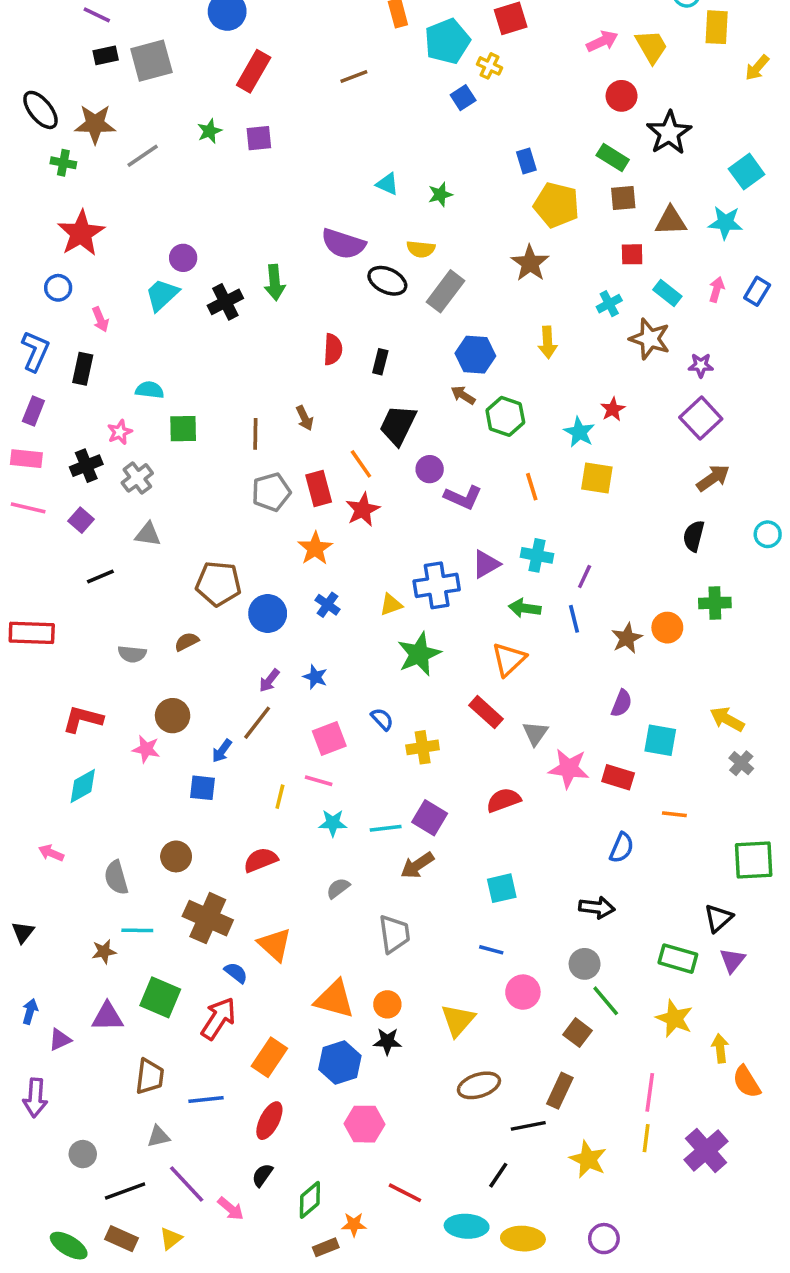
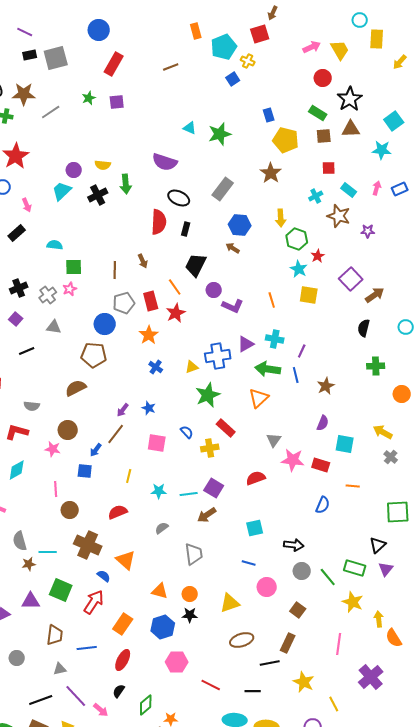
green star: (440, 194) -> (220, 134), size x1.6
brown triangle: (671, 221) -> (351, 129), moved
yellow semicircle: (421, 249) -> (103, 165), moved
black ellipse: (387, 281) -> (179, 198), moved
blue rectangle: (757, 291) -> (400, 189), turned 35
red semicircle: (333, 349) -> (159, 222), size x1.4
black rectangle: (83, 369) -> (17, 233), turned 36
green hexagon: (505, 416) -> (297, 239), moved
purple square: (701, 418) -> (351, 279), moved
pink star: (120, 432) -> (70, 289), moved
green arrow: (525, 608) -> (268, 369), size x1.4
blue circle: (268, 614) -> (105, 324), moved
orange circle: (667, 628) -> (402, 394), moved
brown semicircle: (187, 642) -> (76, 388), size x1.5
gray semicircle: (132, 654) -> (32, 406), moved
red rectangle: (486, 712) -> (226, 428), moved
pink square: (329, 739) -> (157, 443), turned 30
pink line: (319, 781) -> (56, 489), moved, turned 70
gray semicircle: (116, 878) -> (20, 541), moved
black arrow: (597, 908) -> (294, 545), moved
orange triangle: (335, 999) -> (160, 591), size x0.7
green line: (606, 1001) -> (328, 577), moved
yellow triangle: (458, 1020) -> (230, 603), turned 30
yellow line: (646, 1138) -> (334, 704), moved, turned -35
gray circle: (83, 1154) -> (17, 658), moved
black line: (498, 1175) -> (253, 691), turned 56
red line: (405, 1193) -> (211, 685), moved

